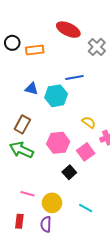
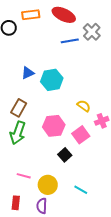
orange rectangle: (35, 50) -> (31, 15), moved
blue line: (74, 77) -> (70, 41), moved
blue triangle: (32, 89) -> (28, 73), turned -40
green arrow: (21, 150) -> (18, 133), turned -95

